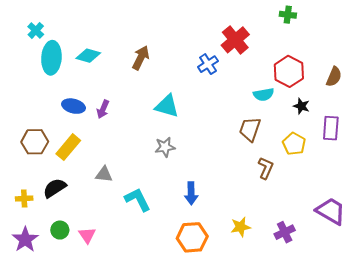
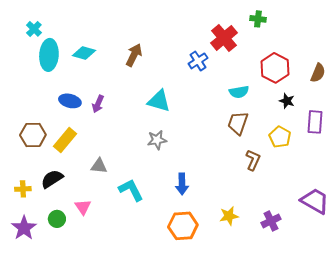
green cross: (288, 15) -> (258, 19), moved
cyan semicircle: (264, 95) -> (239, 92), moved
pink triangle: (87, 235) -> (83, 207), moved

